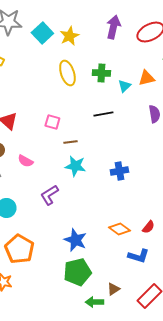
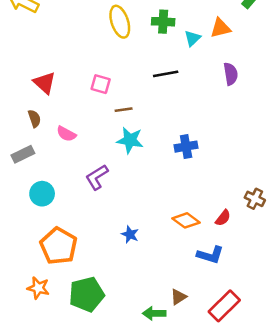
blue star: (75, 240) -> (130, 234), size x0.6
green pentagon: (77, 272) -> (87, 294), moved

